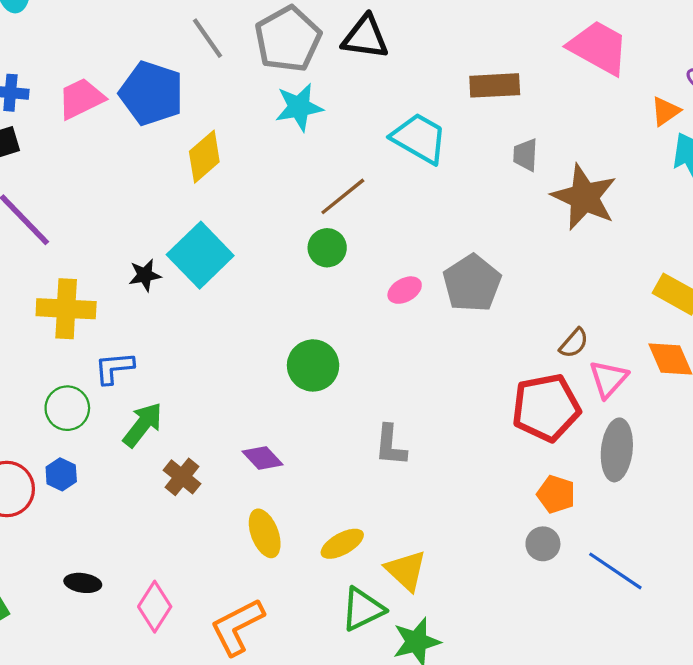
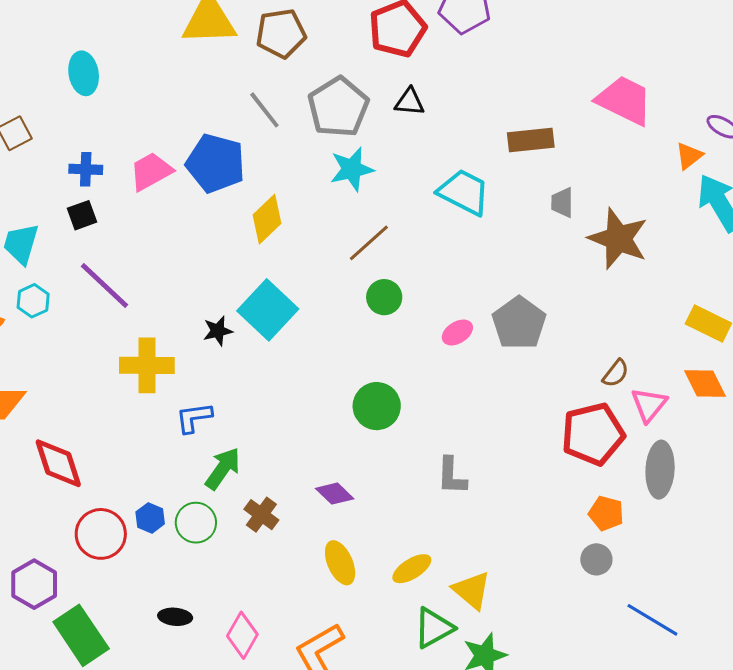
black triangle: (365, 37) -> (410, 102), size x0.7
brown line: (343, 196) -> (369, 243), moved
green circle: (67, 408) -> (196, 523), moved
blue line: (615, 571) -> (652, 620), moved

